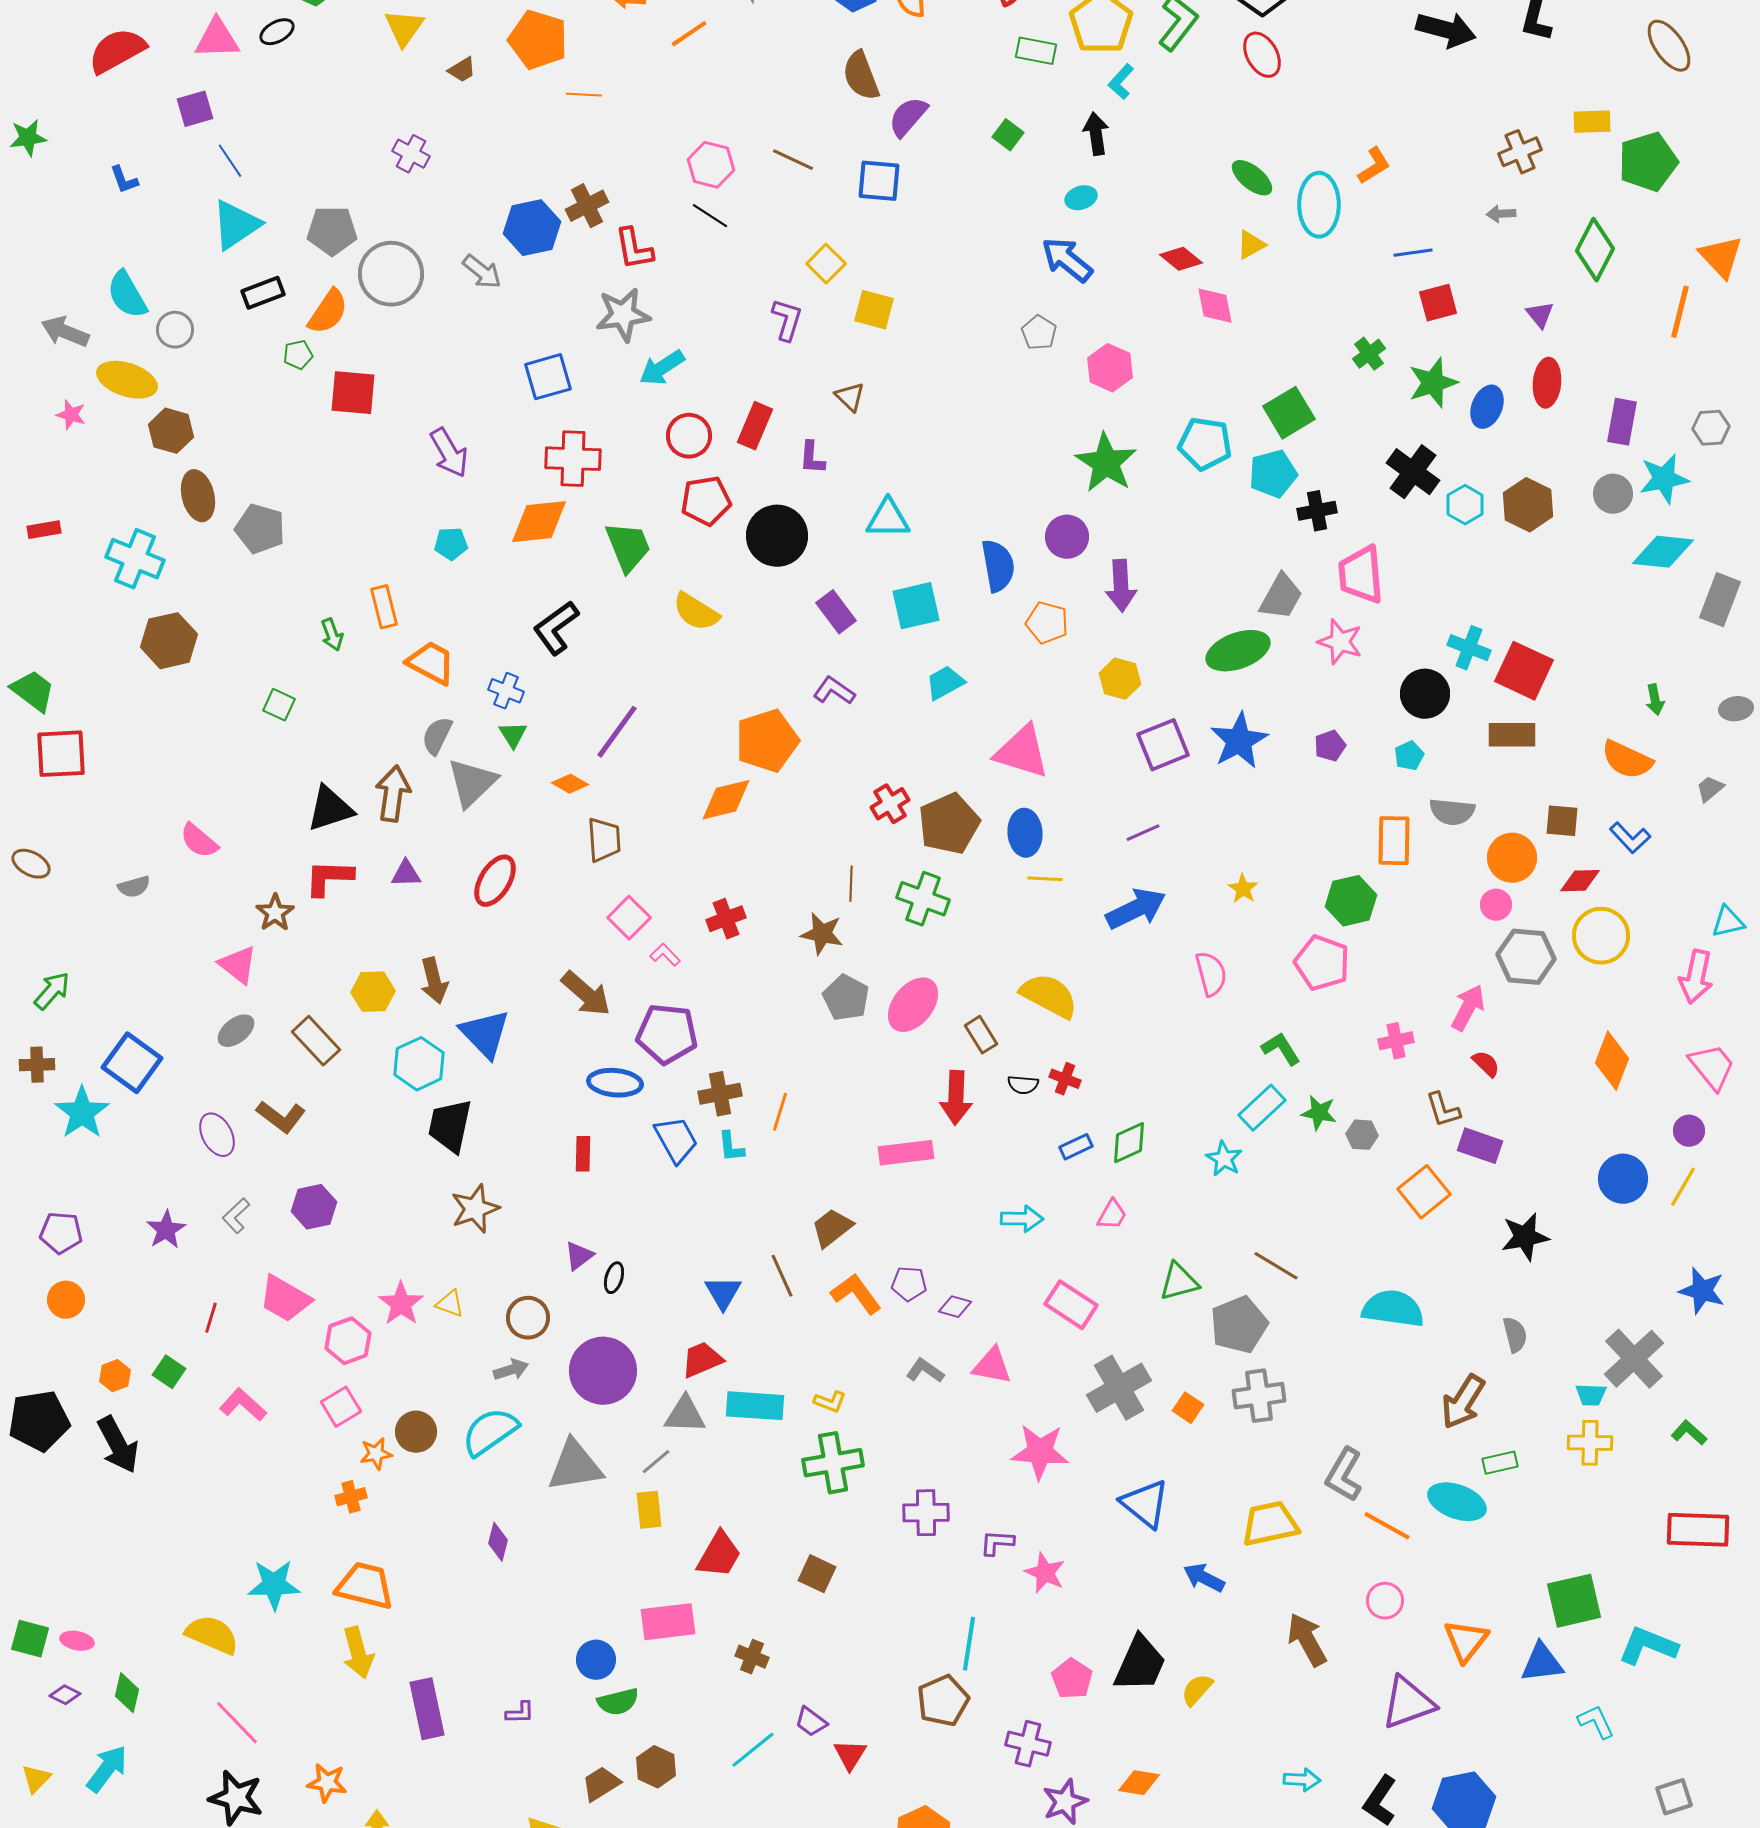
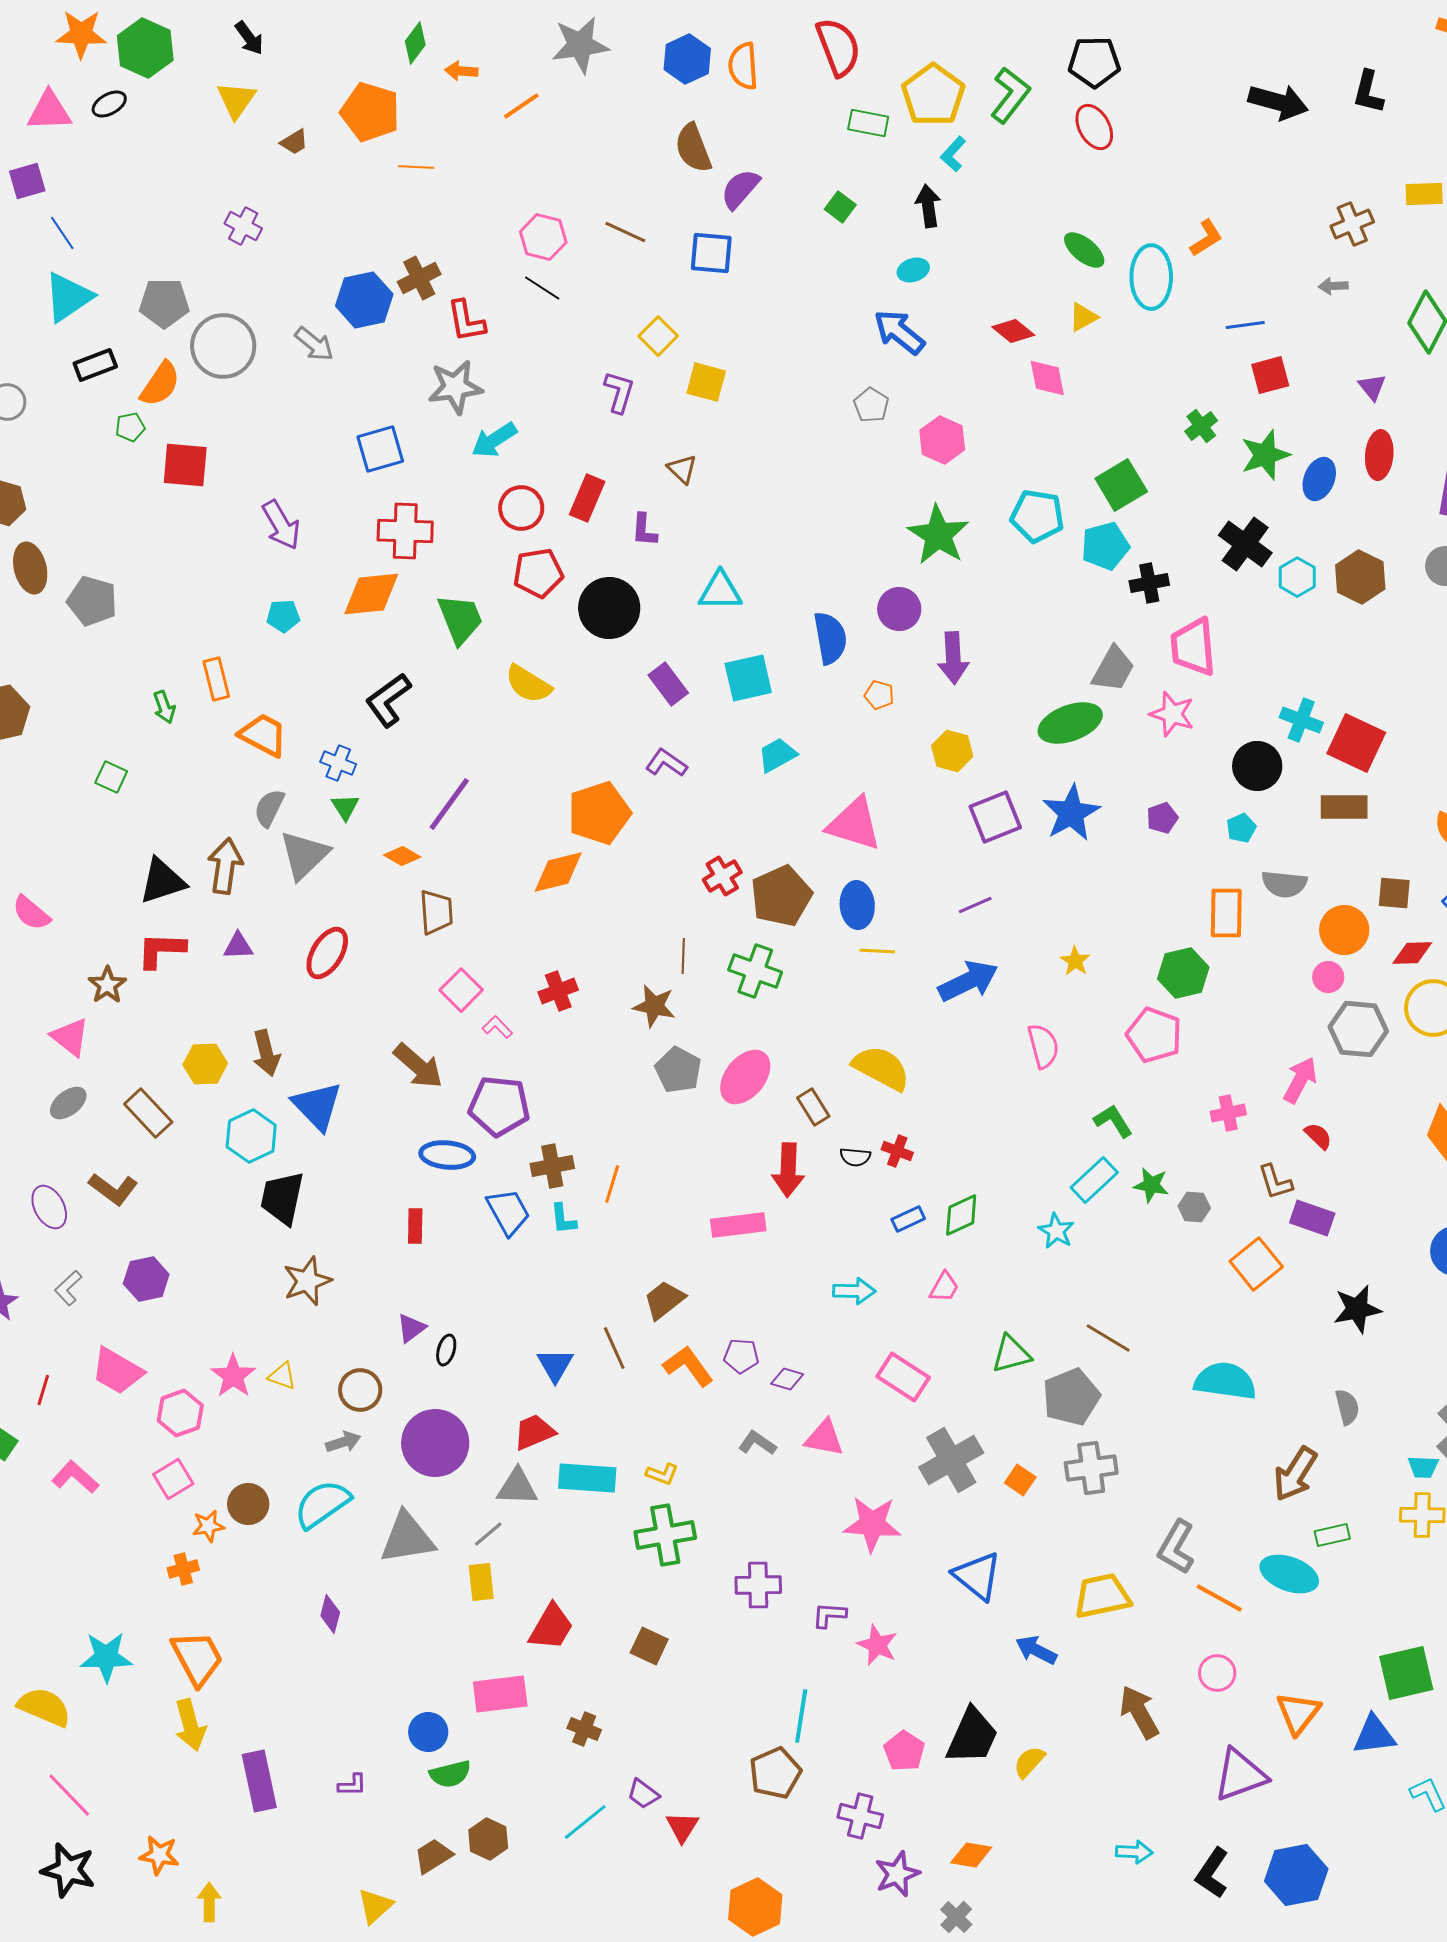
orange pentagon: (1047, 623) -> (879, 695), size x0.7
orange trapezoid: (365, 1586) -> (197, 1658), turned 48

